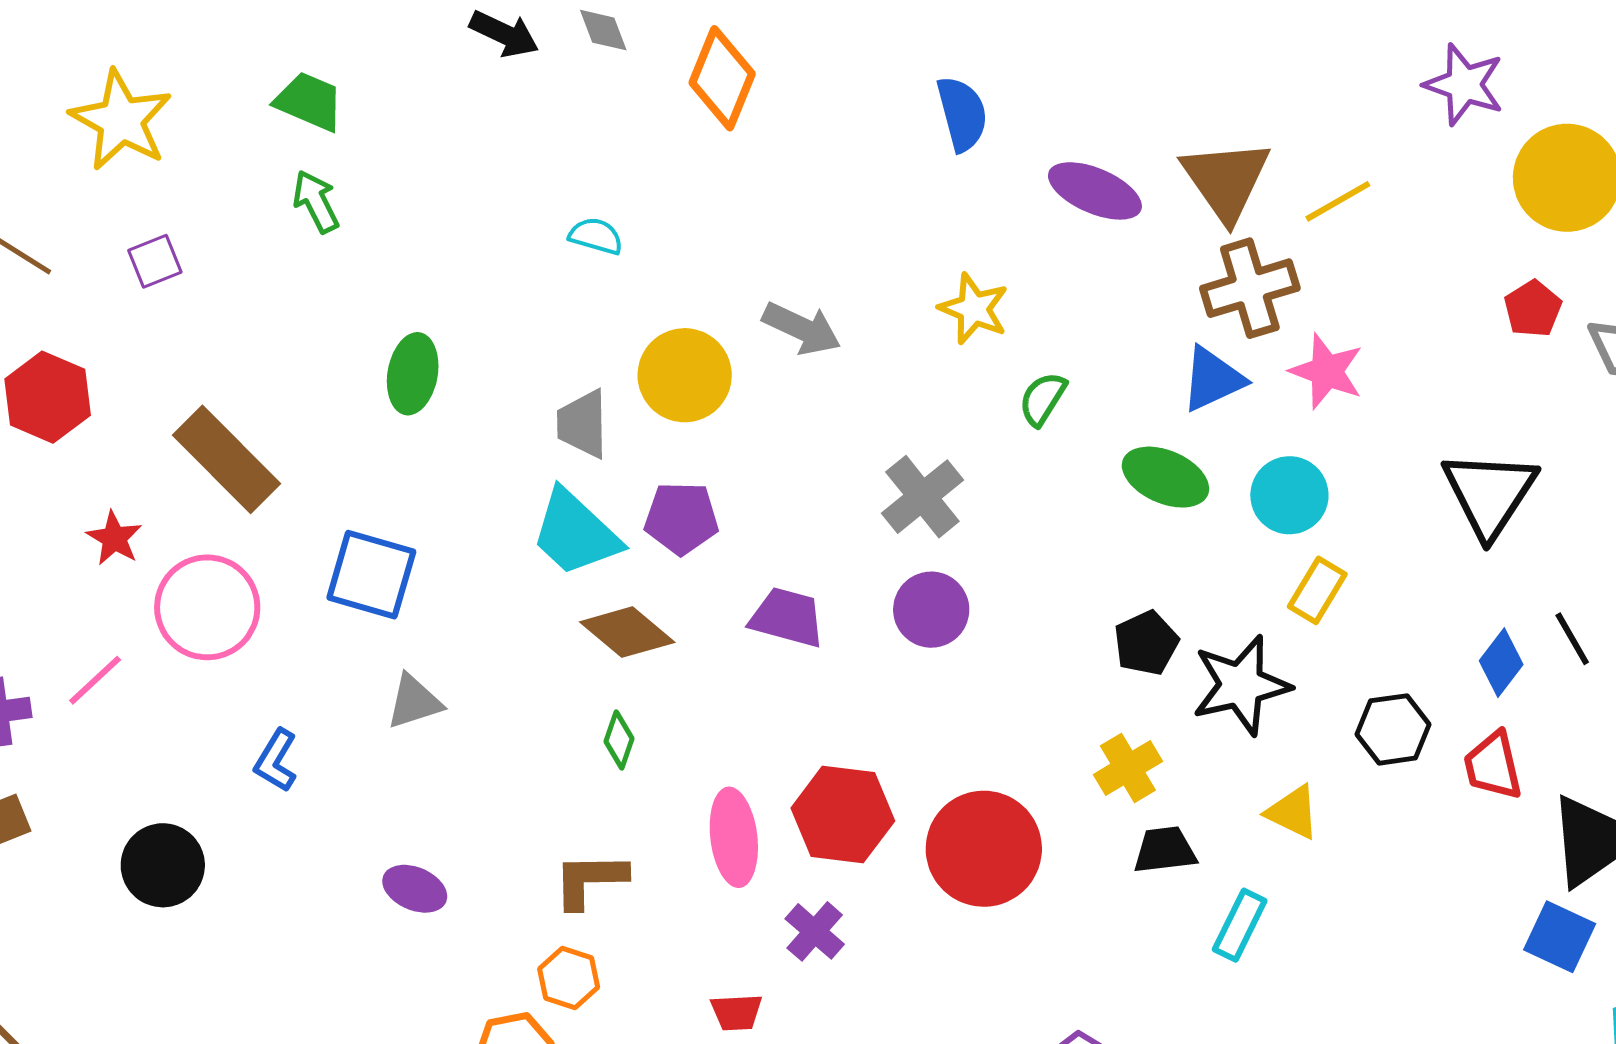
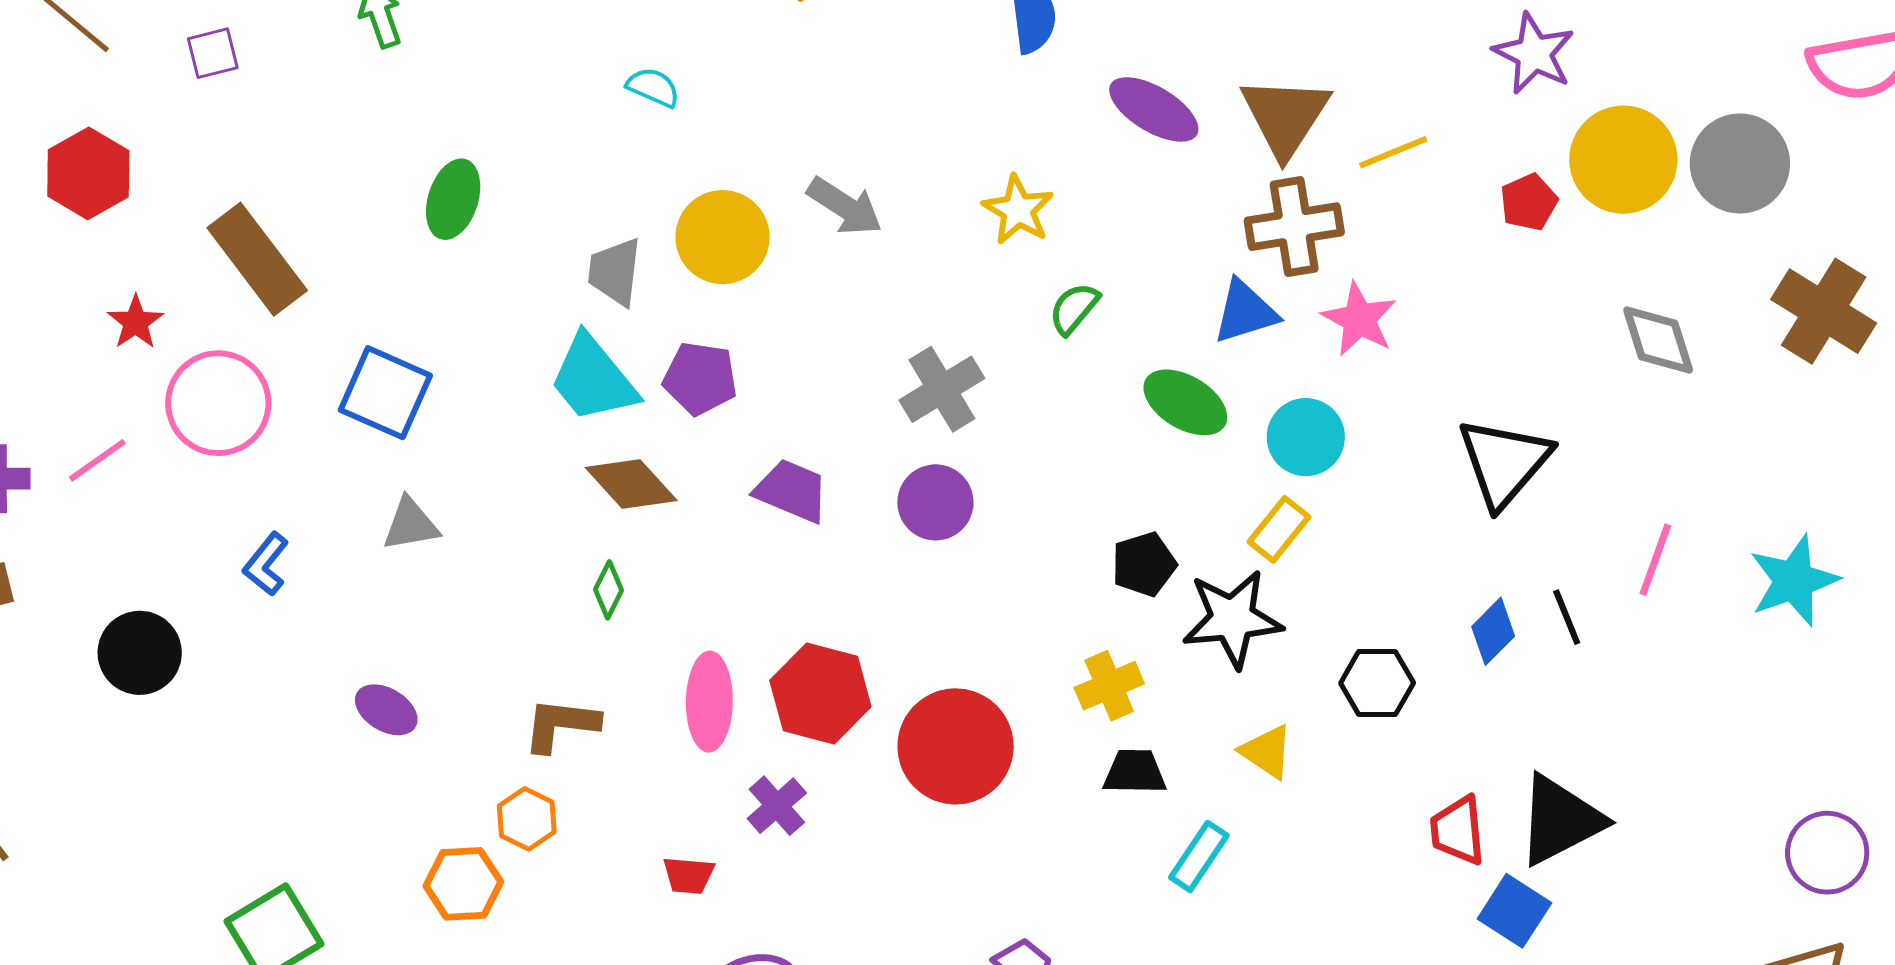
red pentagon: (1533, 309) -> (1529, 202), moved
yellow rectangle: (1317, 590) -> (1279, 529), moved
red trapezoid: (1493, 766) -> (1458, 830), moved

